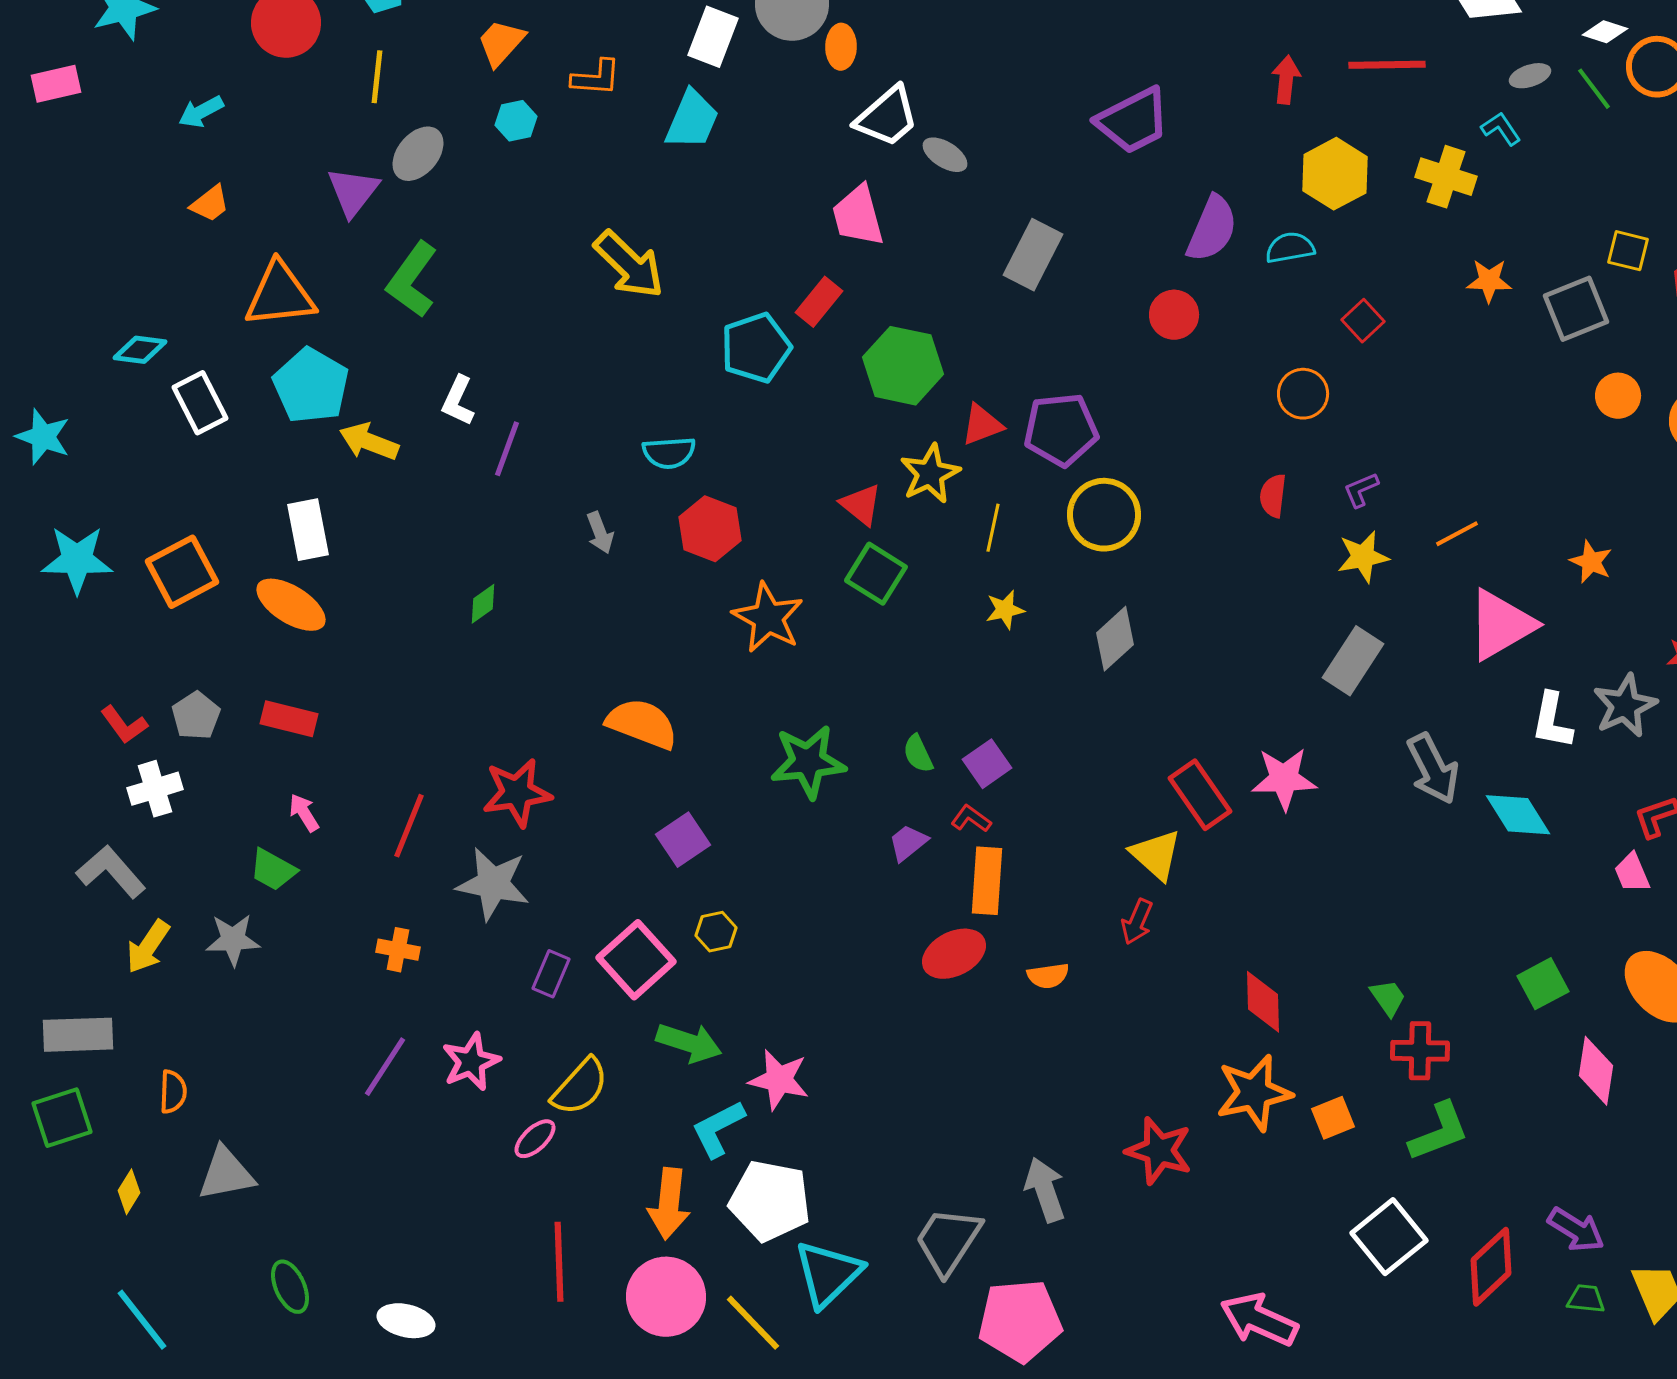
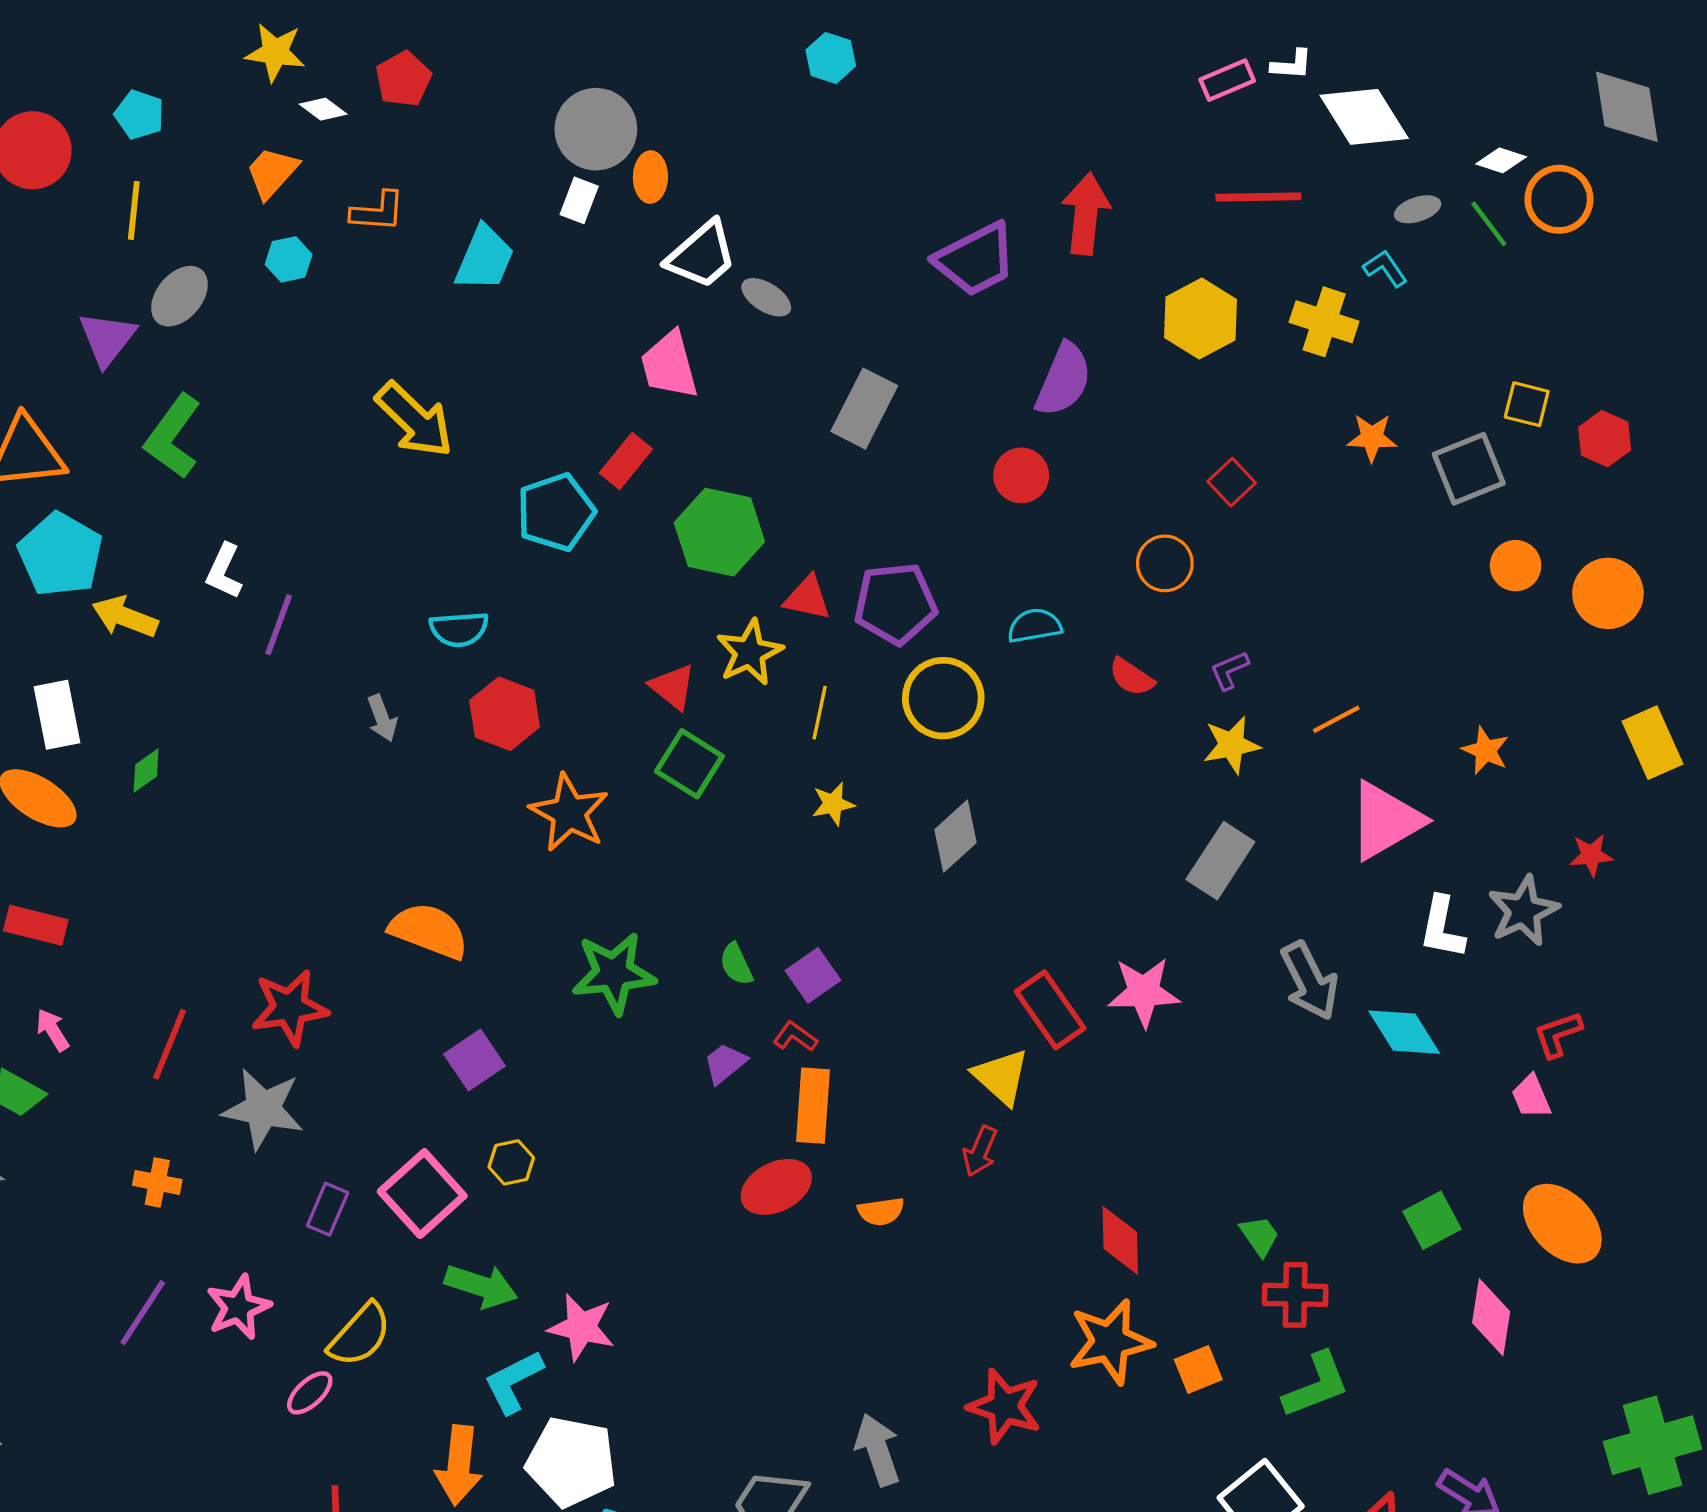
white rectangle: (713, 37) -> (579, 200), moved, size x0.7
red arrow: (1286, 80) -> (1086, 214), moved, size x1.5
cyan semicircle: (1290, 248) -> (1035, 626), moved
red triangle: (982, 425) -> (807, 598), turned 33
red semicircle: (1273, 496) -> (1131, 677), turned -63
green diamond: (483, 604) -> (146, 770), moved

